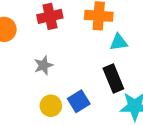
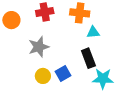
gray star: (43, 65) -> (39, 47), size x1.5

